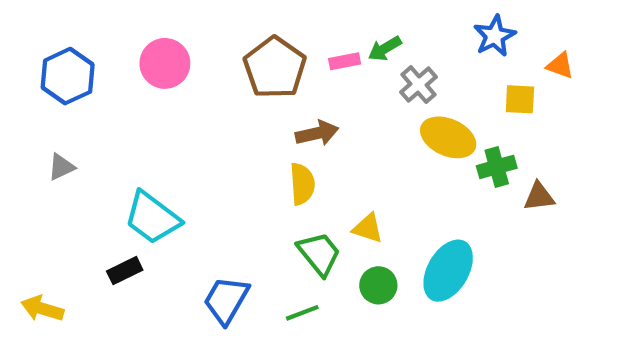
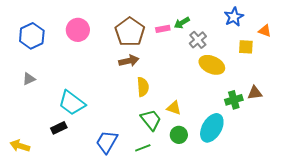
brown arrow: (317, 133) -> (129, 61), moved
green cross: (497, 167) -> (234, 100), moved

